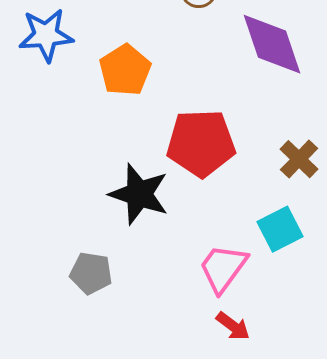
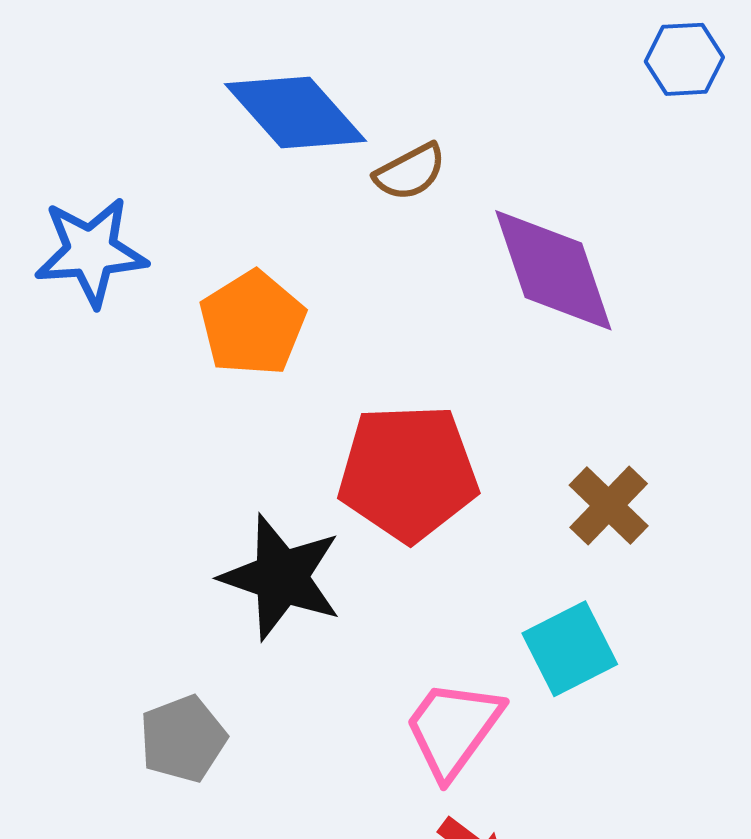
gray pentagon: (91, 273) -> (183, 739), turned -30

